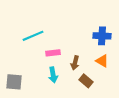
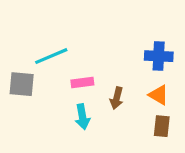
brown rectangle: (86, 81) -> (162, 126), moved, turned 56
gray square: (14, 82) -> (22, 84), moved

